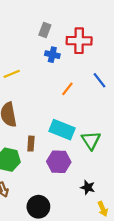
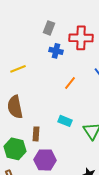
cyan rectangle: (62, 130) -> (65, 121), size x0.6
purple hexagon: (59, 162) -> (45, 160), moved

